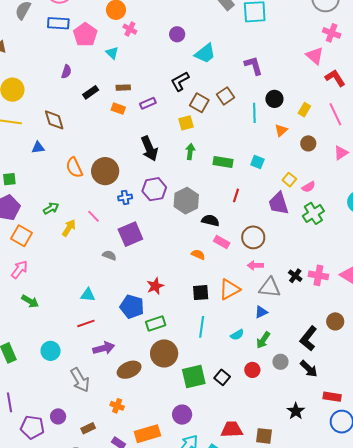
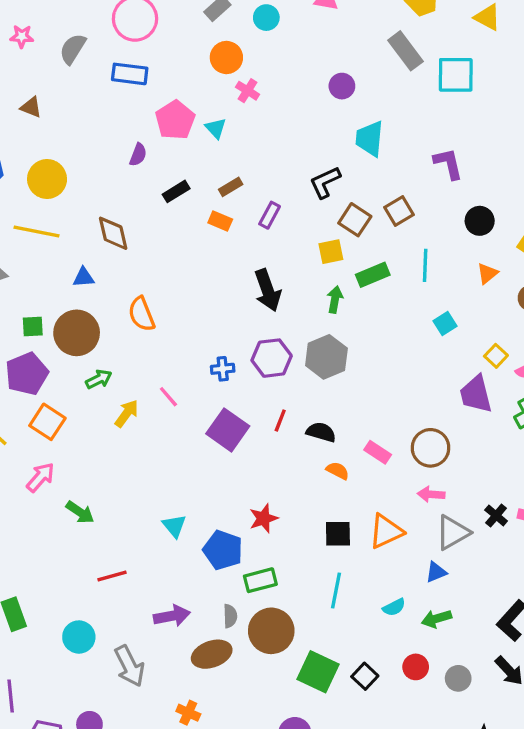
purple circle: (177, 34) -> (342, 86), moved
pink pentagon: (85, 35) -> (175, 120), moved
cyan trapezoid: (205, 53) -> (370, 139), turned 130
brown rectangle: (123, 88) -> (231, 187), turned -32
purple rectangle: (148, 103) -> (270, 215), turned -42
cyan line: (254, 113) -> (425, 265), moved
green rectangle: (223, 162) -> (373, 275), moved, turned -36
cyan square: (257, 162) -> (445, 324), turned 32
brown circle: (105, 171) -> (77, 333), moved
red line: (236, 195) -> (280, 421), moved
gray hexagon: (186, 201) -> (326, 357), moved
black semicircle: (210, 220) -> (321, 432), moved
purple square: (130, 234) -> (228, 430), turned -35
gray semicircle: (109, 255) -> (230, 616), moved, turned 64
gray triangle: (270, 288) -> (453, 532), turned -40
cyan triangle: (88, 295) -> (174, 526), moved, turned 42
green arrow: (30, 301) -> (80, 512), moved
red line: (86, 323) -> (112, 576), moved
green arrow: (263, 340) -> (437, 619), turned 36
cyan circle: (51, 351) -> (79, 637), moved
gray circle: (280, 362) -> (458, 678), moved
green square: (194, 376) -> (318, 672), turned 35

